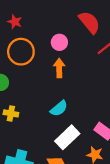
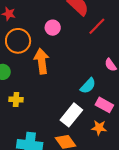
orange arrow: (59, 68) -> (42, 61), moved, size x1.4
cyan semicircle: (59, 108) -> (88, 86), moved

